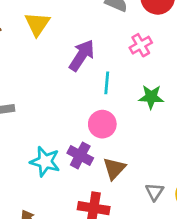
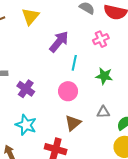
purple cross: (80, 155) -> (26, 89), moved
cyan star: (45, 162) -> (26, 125), moved
gray triangle: (155, 192) -> (103, 112), moved, turned 48

